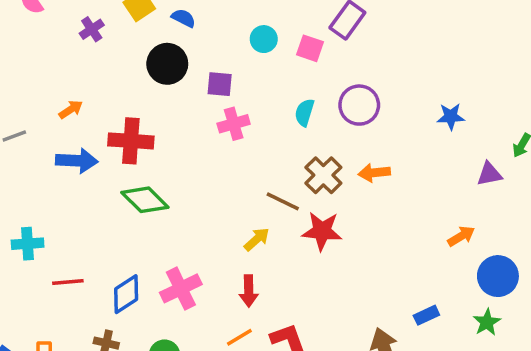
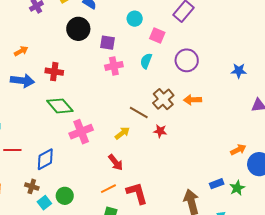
pink square: (310, 48) -> (157, 35), moved
cyan semicircle: (304, 112) -> (146, 61), moved
red cross: (131, 141) -> (54, 72), size x0.7
red star: (322, 231) -> (160, 131), size x0.6
orange arrow: (461, 236) -> (238, 150), moved
pink cross: (181, 288) -> (81, 132), moved
red arrow: (249, 291) -> (116, 162), turned -42
green star: (487, 322) -> (237, 188), moved

